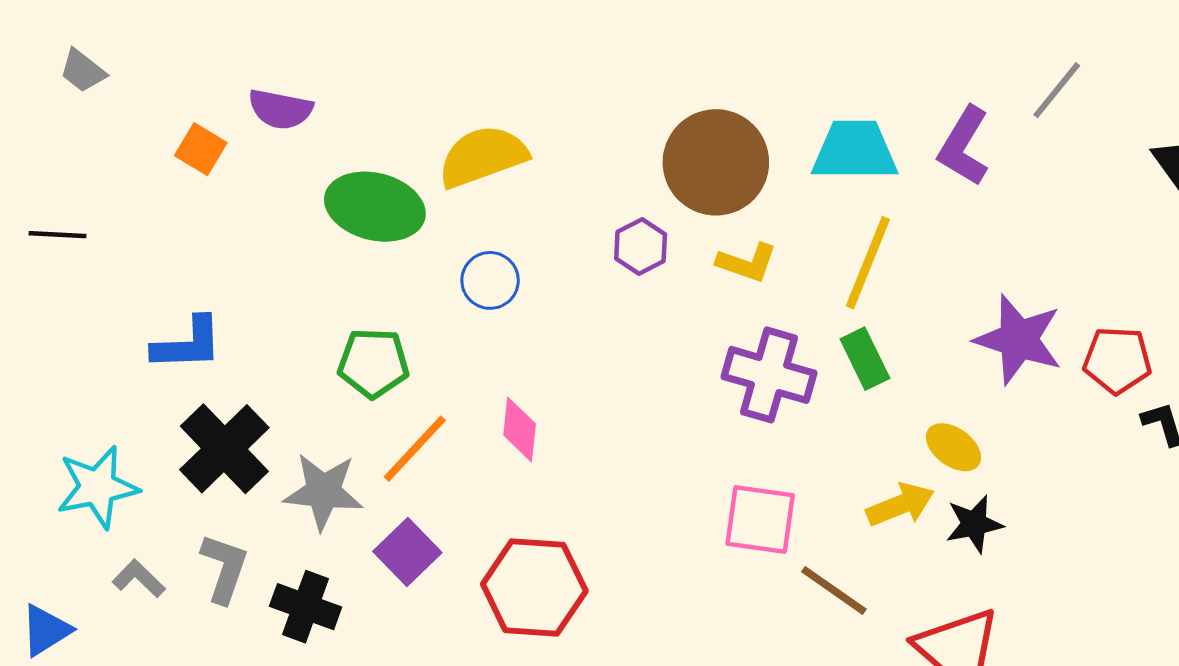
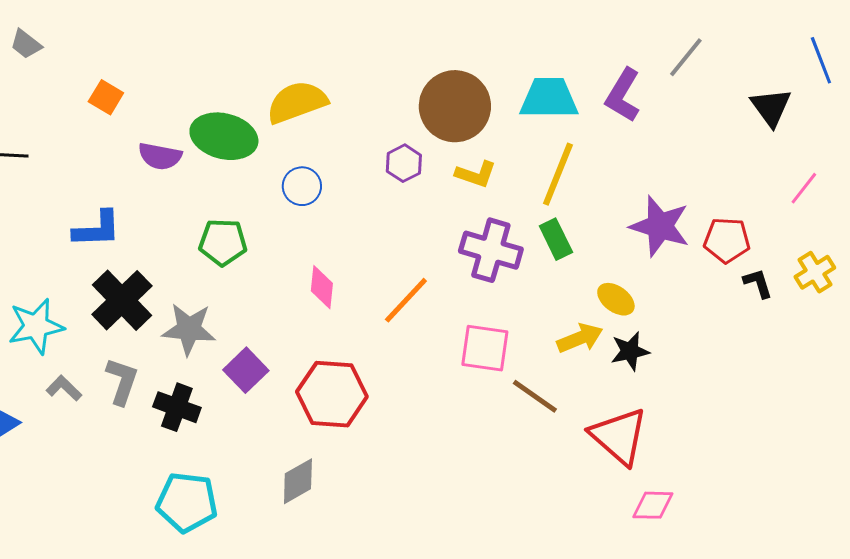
purple semicircle: (280, 109) -> (160, 156), moved
orange line: (415, 449) -> (406, 300), moved

